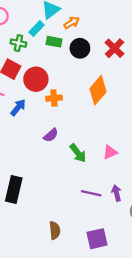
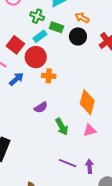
orange arrow: (72, 23) -> (82, 18), moved, turned -128
cyan rectangle: (37, 29) -> (40, 36), moved
green cross: (18, 43) -> (37, 16), moved
orange diamond: (98, 90) -> (87, 102), moved, turned -35

